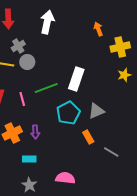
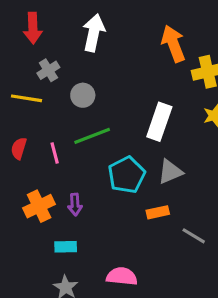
orange arrow: (98, 29) -> (173, 44), size x1.6
gray circle: (27, 62) -> (83, 95), moved
white rectangle: (76, 79) -> (159, 122), moved
orange rectangle: (88, 137) -> (158, 212), turned -72

